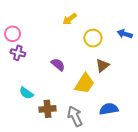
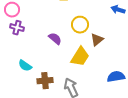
yellow circle: (93, 38) -> (80, 25), moved
blue semicircle: (109, 109) -> (116, 77), moved

